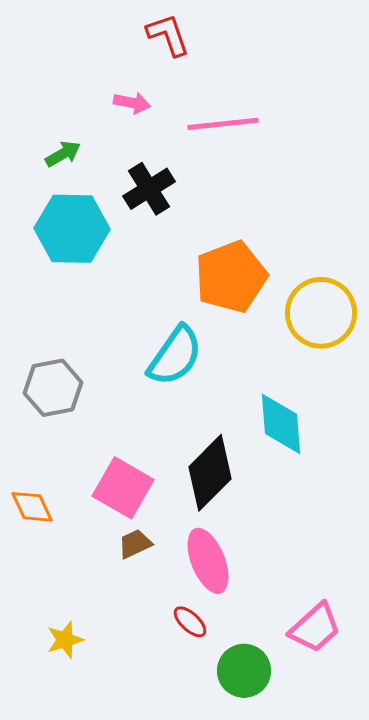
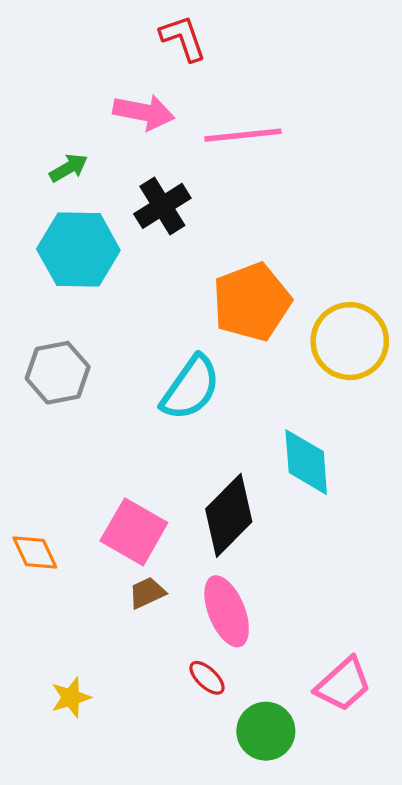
pink arrow: (132, 103) -> (144, 112), size x1.5
gray hexagon: (53, 388) -> (58, 373), moved

